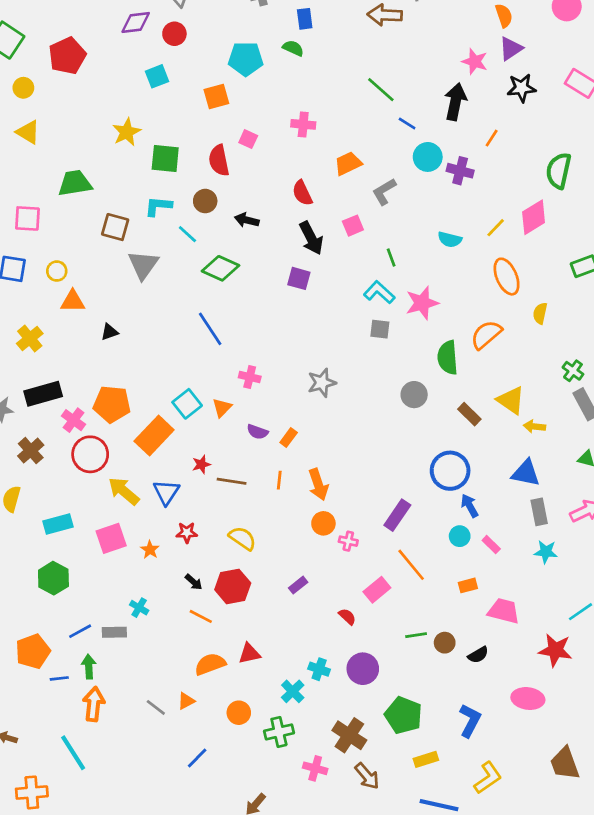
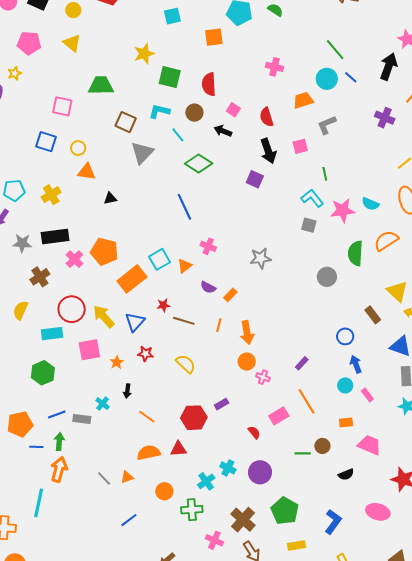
pink square: (248, 139) -> (233, 110), moved
cyan circle: (428, 157) -> (327, 79), moved
cyan semicircle: (450, 239) -> (370, 204), moved
brown rectangle: (469, 414) -> (373, 315), moved
red circle: (90, 454) -> (72, 309), moved
blue circle: (450, 471) -> (345, 336), size x0.6
purple rectangle: (397, 515) -> (302, 363), size x0.6
black arrow: (194, 582) -> (127, 391), moved, turned 48
red hexagon: (233, 586) -> (194, 418), moved
brown circle: (445, 643) -> (322, 446), moved
cyan line: (73, 753) -> (39, 503), turned 36

